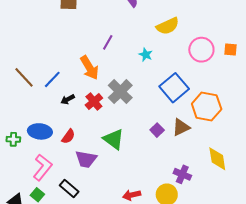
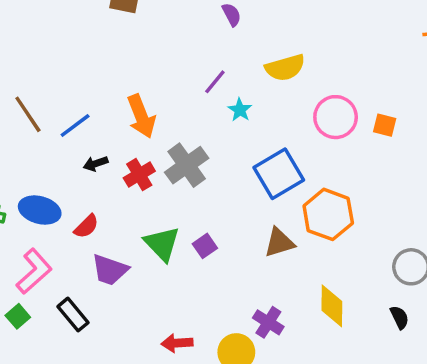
purple line: (108, 42) -> (215, 82), moved
purple square: (157, 130) -> (205, 246), moved

